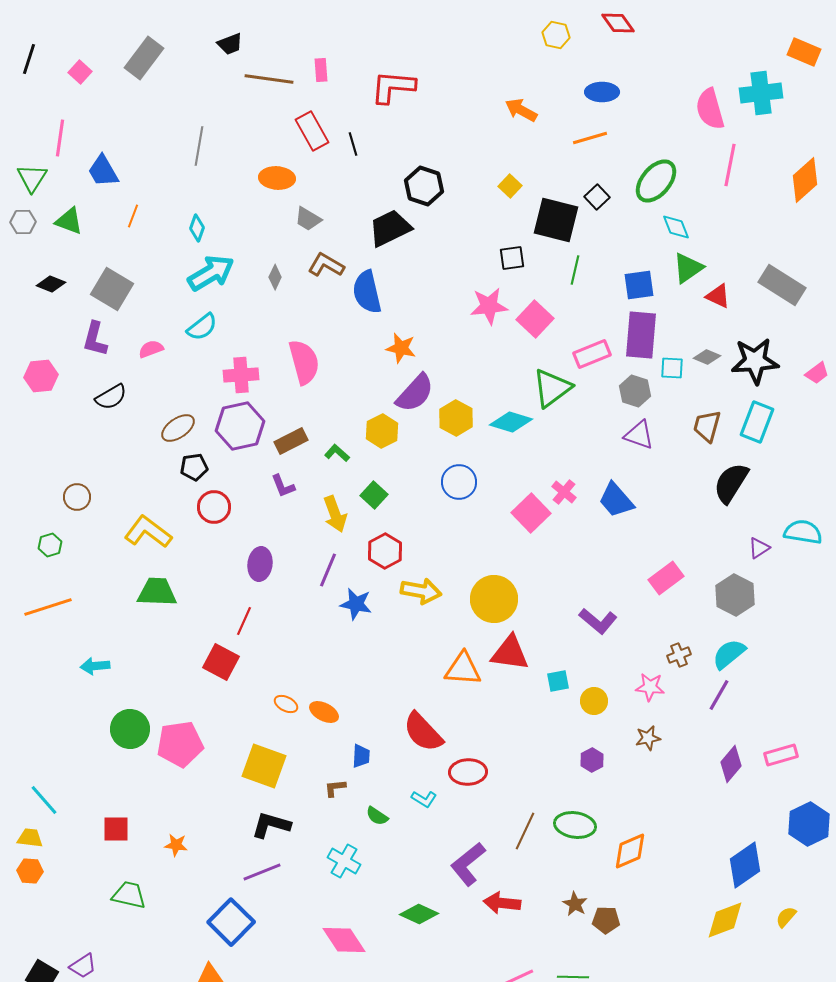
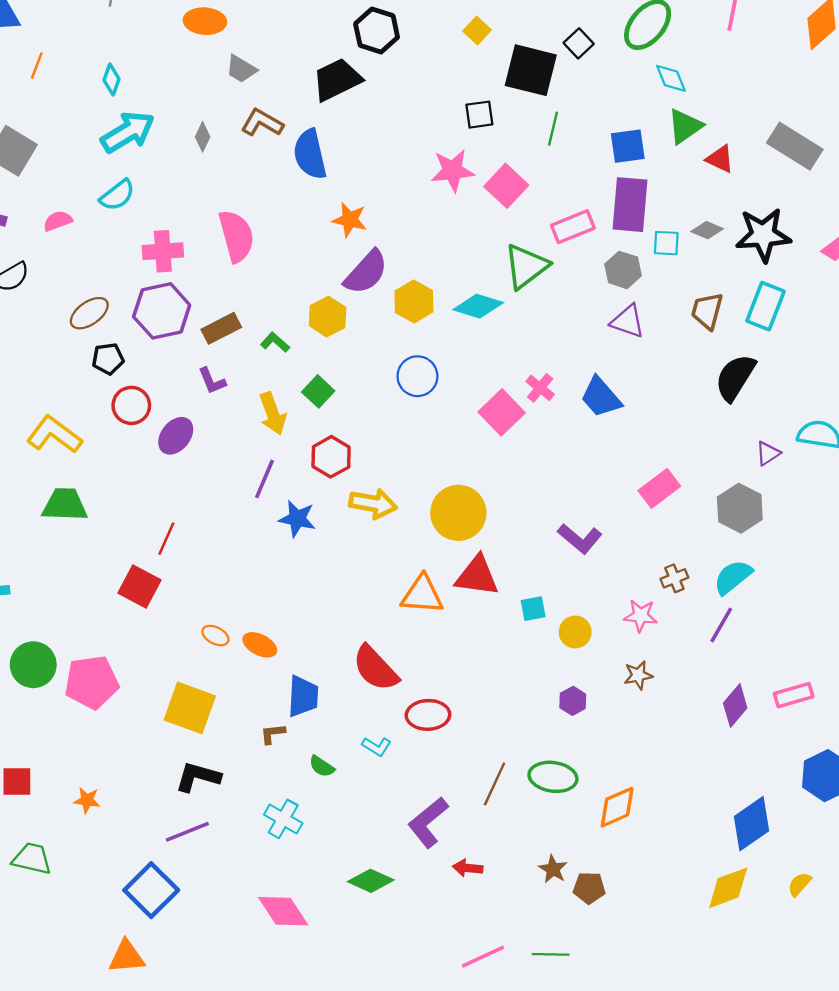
purple ellipse: (260, 564) -> (176, 436), moved, turned 32
blue trapezoid: (361, 756) -> (303, 696), size x1.5
red arrow: (502, 903) -> (468, 868), size x0.7

